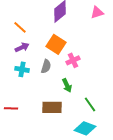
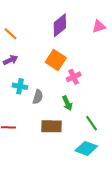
orange line: (20, 27) -> (10, 34), moved
purple arrow: (22, 47) -> (10, 60), moved
gray semicircle: (46, 66) -> (38, 97), moved

